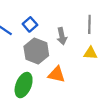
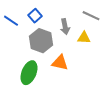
gray line: (89, 24) -> (91, 16), turned -66
yellow triangle: (91, 53) -> (84, 38), moved

